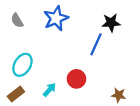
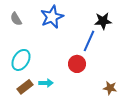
red circle: (76, 79) -> (77, 64), moved
cyan arrow: (49, 90) -> (46, 83), turned 48
brown rectangle: (16, 94) -> (25, 87), moved

